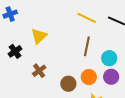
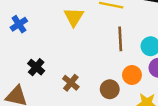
yellow triangle: (39, 36) -> (74, 17), moved

